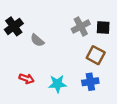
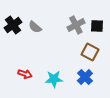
gray semicircle: (37, 40) -> (35, 27), moved
blue cross: (90, 82) -> (85, 77), turned -35

